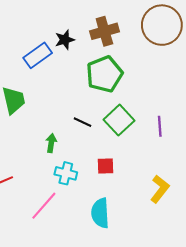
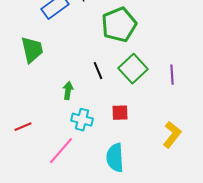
black line: (82, 122) -> (98, 71), turned 42

